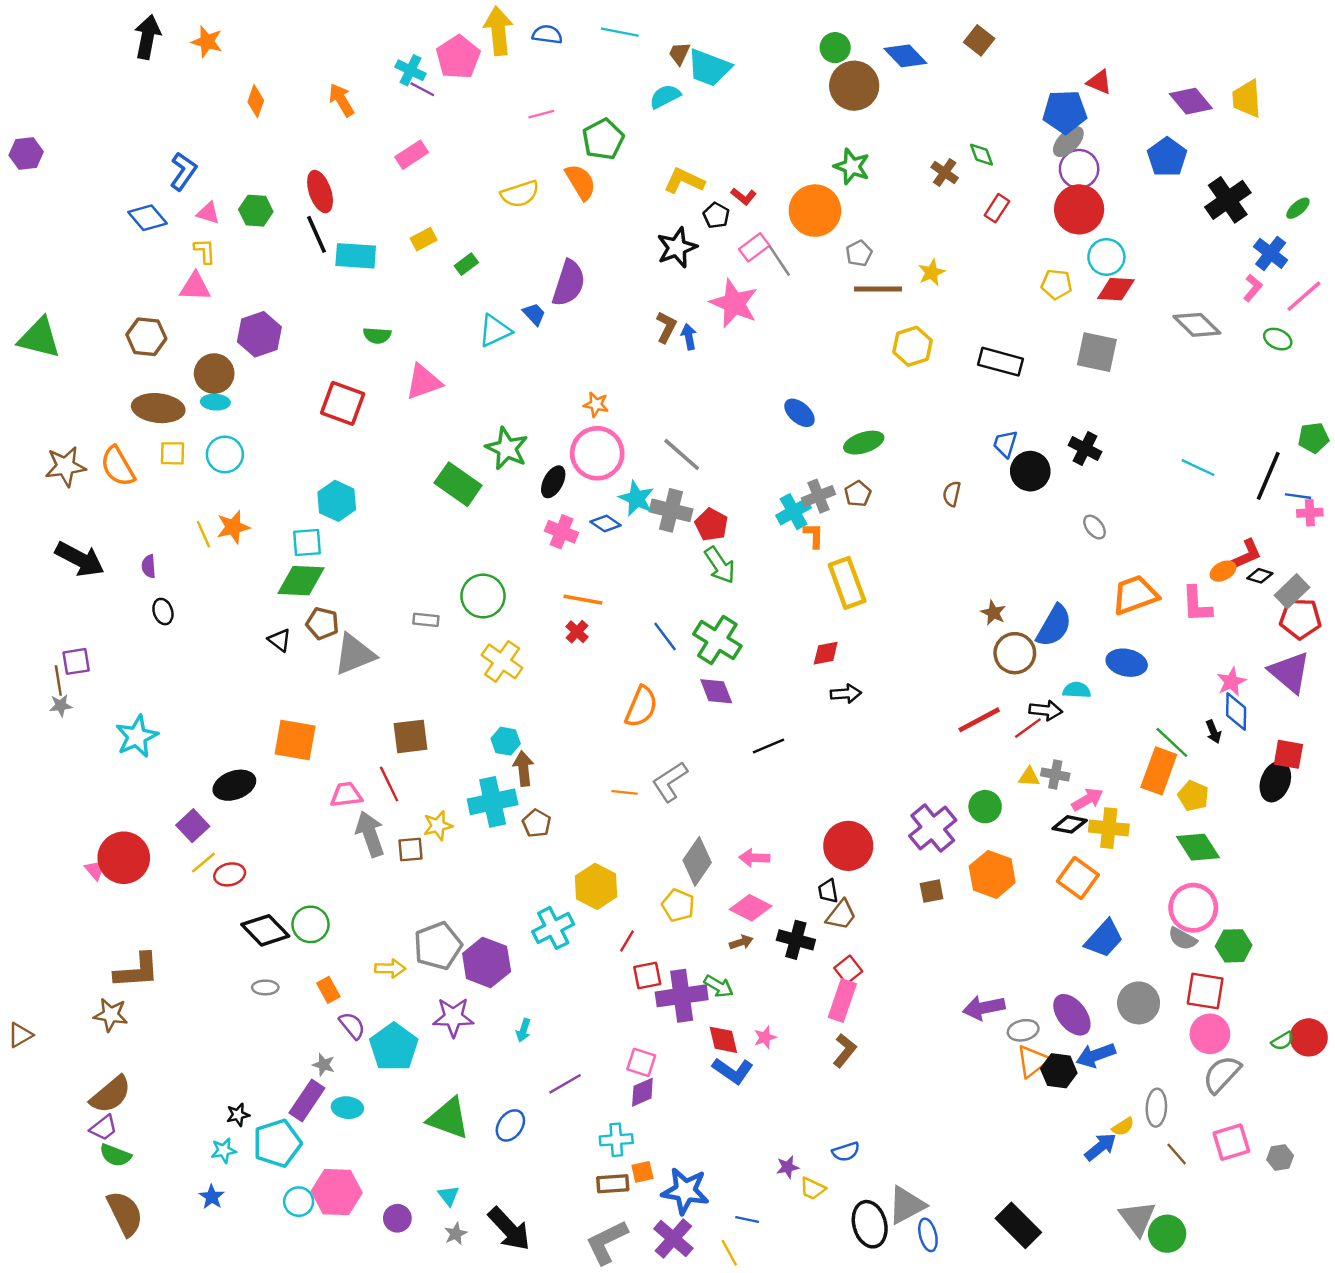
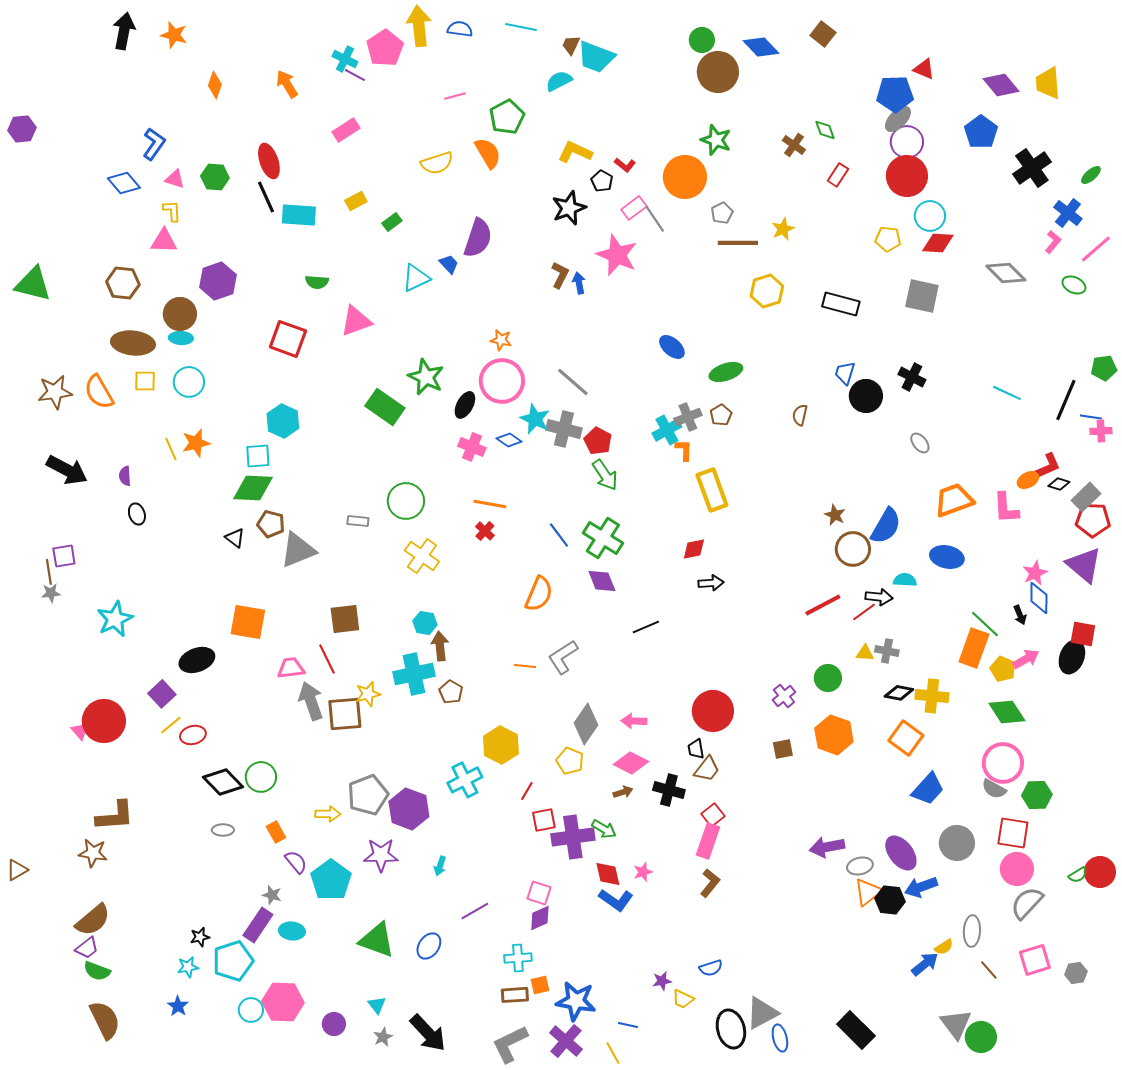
pink arrow: (1087, 799) -> (1026, 659), moved
purple cross: (933, 828) -> (784, 696), size x0.6
brown square: (410, 849) -> (345, 714), size x1.6

